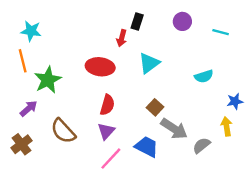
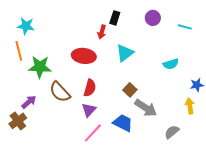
green star: (48, 80) -> (40, 67), turned 30
purple arrow: (29, 108) -> (29, 102), moved
brown semicircle: (63, 131) -> (60, 92), moved
gray semicircle: (201, 145) -> (172, 132), moved

